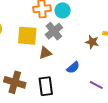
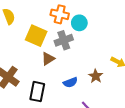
brown star: (92, 42) -> (96, 76), moved
brown triangle: (45, 53) -> (48, 59), turned -32

